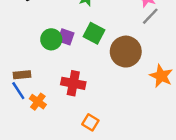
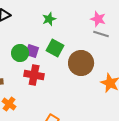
gray line: (150, 16) -> (101, 34), turned 63
red cross: (73, 83) -> (34, 75), moved

